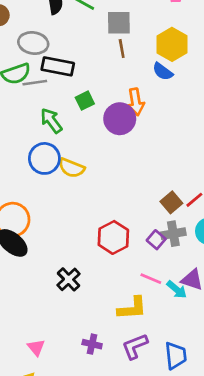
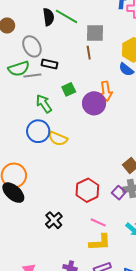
gray ellipse: (33, 43) -> (32, 46), turned 50
brown line: (122, 49) -> (89, 53), moved
black rectangle: (58, 66) -> (49, 64), size x0.7
pink line: (151, 279) -> (98, 222), moved

